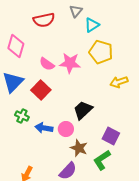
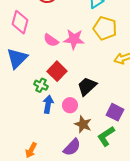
red square: (41, 90) -> (57, 71), moved
green cross: (22, 116) -> (41, 85), moved
blue arrow: (44, 128) -> (48, 104), turned 90

